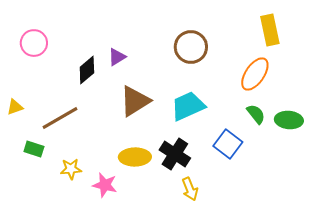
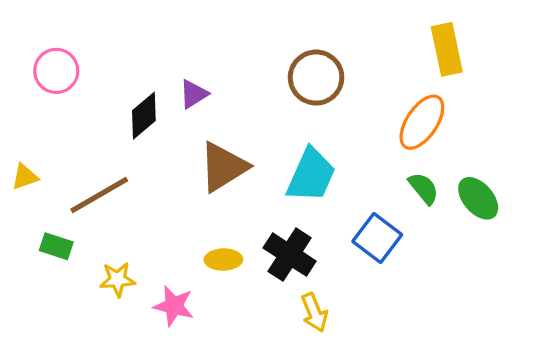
cyan trapezoid: (188, 106) -> (311, 175), turned 138
green ellipse: (289, 120) -> (478, 198), turned 44
yellow ellipse: (135, 157) -> (223, 260), size x0.7

